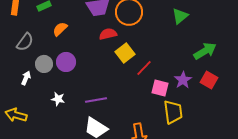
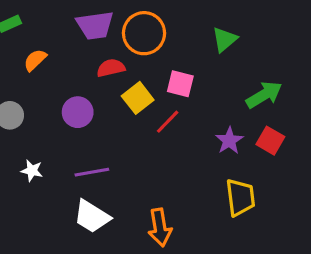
purple circle: (66, 62) -> (78, 112), moved
pink square: (160, 88) -> (180, 84), moved
yellow trapezoid: (173, 112) -> (240, 197), moved

